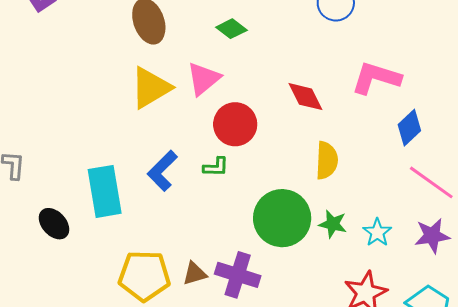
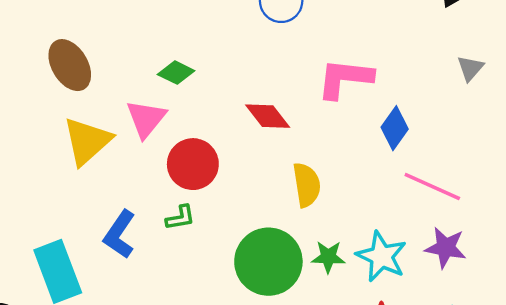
green diamond: (231, 29) -> (176, 73), moved
cyan star: (377, 232) -> (381, 256), size x1.5
purple star: (432, 236) -> (446, 248), turned 30

